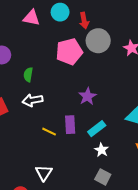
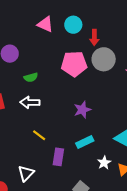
green semicircle: (28, 75) -> (31, 77), turned -128
purple rectangle: (70, 125) -> (58, 157), moved
white star: (101, 150) -> (104, 163), moved

